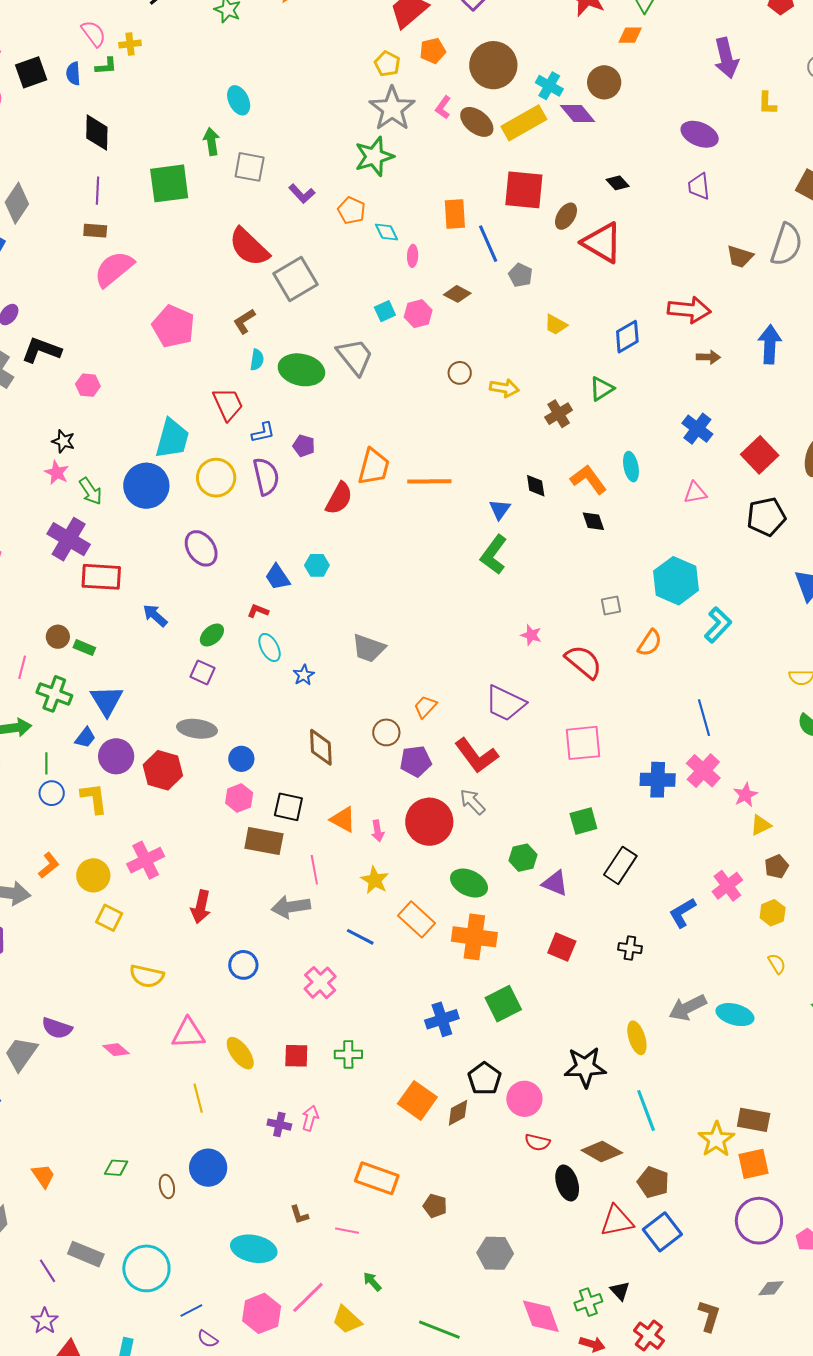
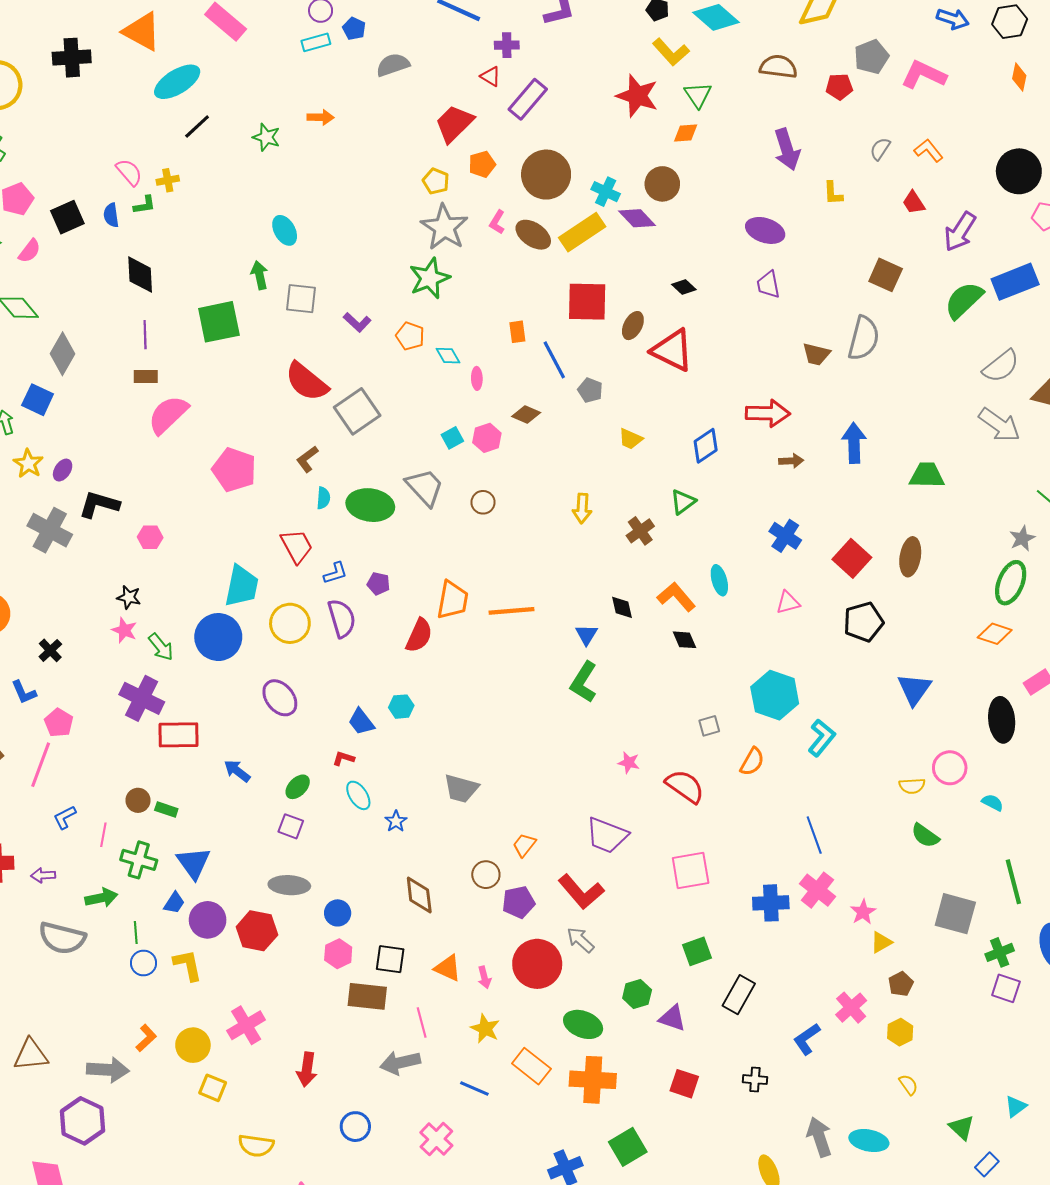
orange rectangle: (455, 214) -> (517, 332), size x0.7
brown circle: (460, 373) -> (483, 502), moved
yellow arrow: (504, 388) -> (582, 508), turned 88
gray arrow: (688, 1008) -> (819, 1137), turned 102

